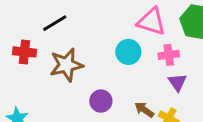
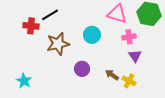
red cross: (24, 52) -> (31, 26), moved
cyan circle: (128, 52) -> (92, 35), moved

